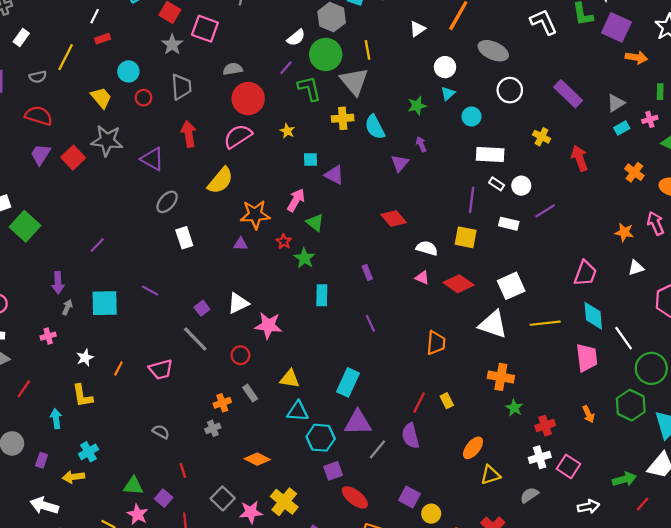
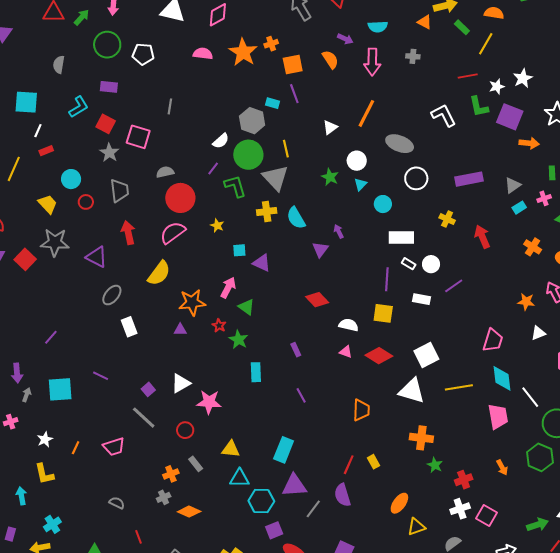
purple rectangle: (568, 94) -> (469, 179), turned -52
green star: (417, 106) -> (330, 177), moved, turned -30
orange diamond: (257, 459) -> (189, 512), moved

